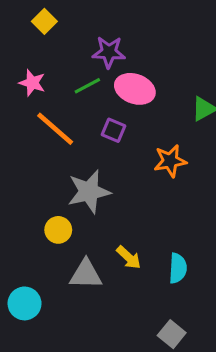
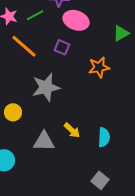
green line: (87, 86) -> (35, 15), moved
yellow circle: (58, 230) -> (13, 112), moved

